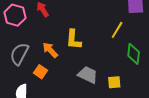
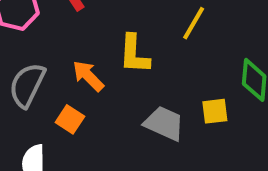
yellow line: (117, 30) -> (194, 23), moved
yellow square: (114, 82) -> (215, 111), moved

